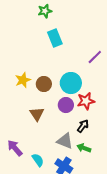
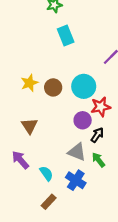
purple circle: (66, 105) -> (83, 120), moved
brown triangle: (37, 114) -> (29, 126), moved
green arrow: (84, 148) -> (98, 160), turned 32

